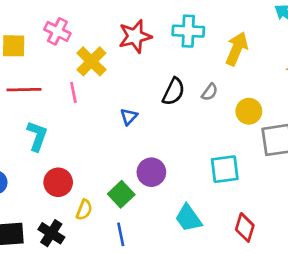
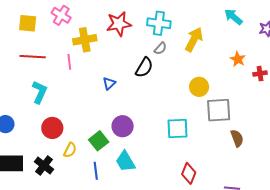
yellow cross: (91, 61) -> (85, 40), turned 30
gray semicircle: (210, 92) -> (160, 48), moved
cyan trapezoid: (188, 218) -> (125, 161), moved

